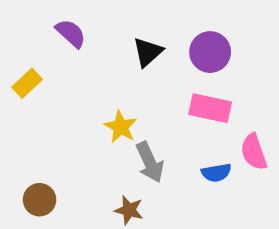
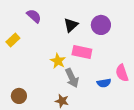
pink rectangle: (210, 108) -> (82, 52), moved

